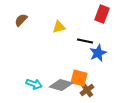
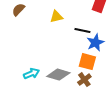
orange square: (79, 78) -> (87, 62), moved
cyan arrow: (34, 84) -> (31, 74), turned -42

